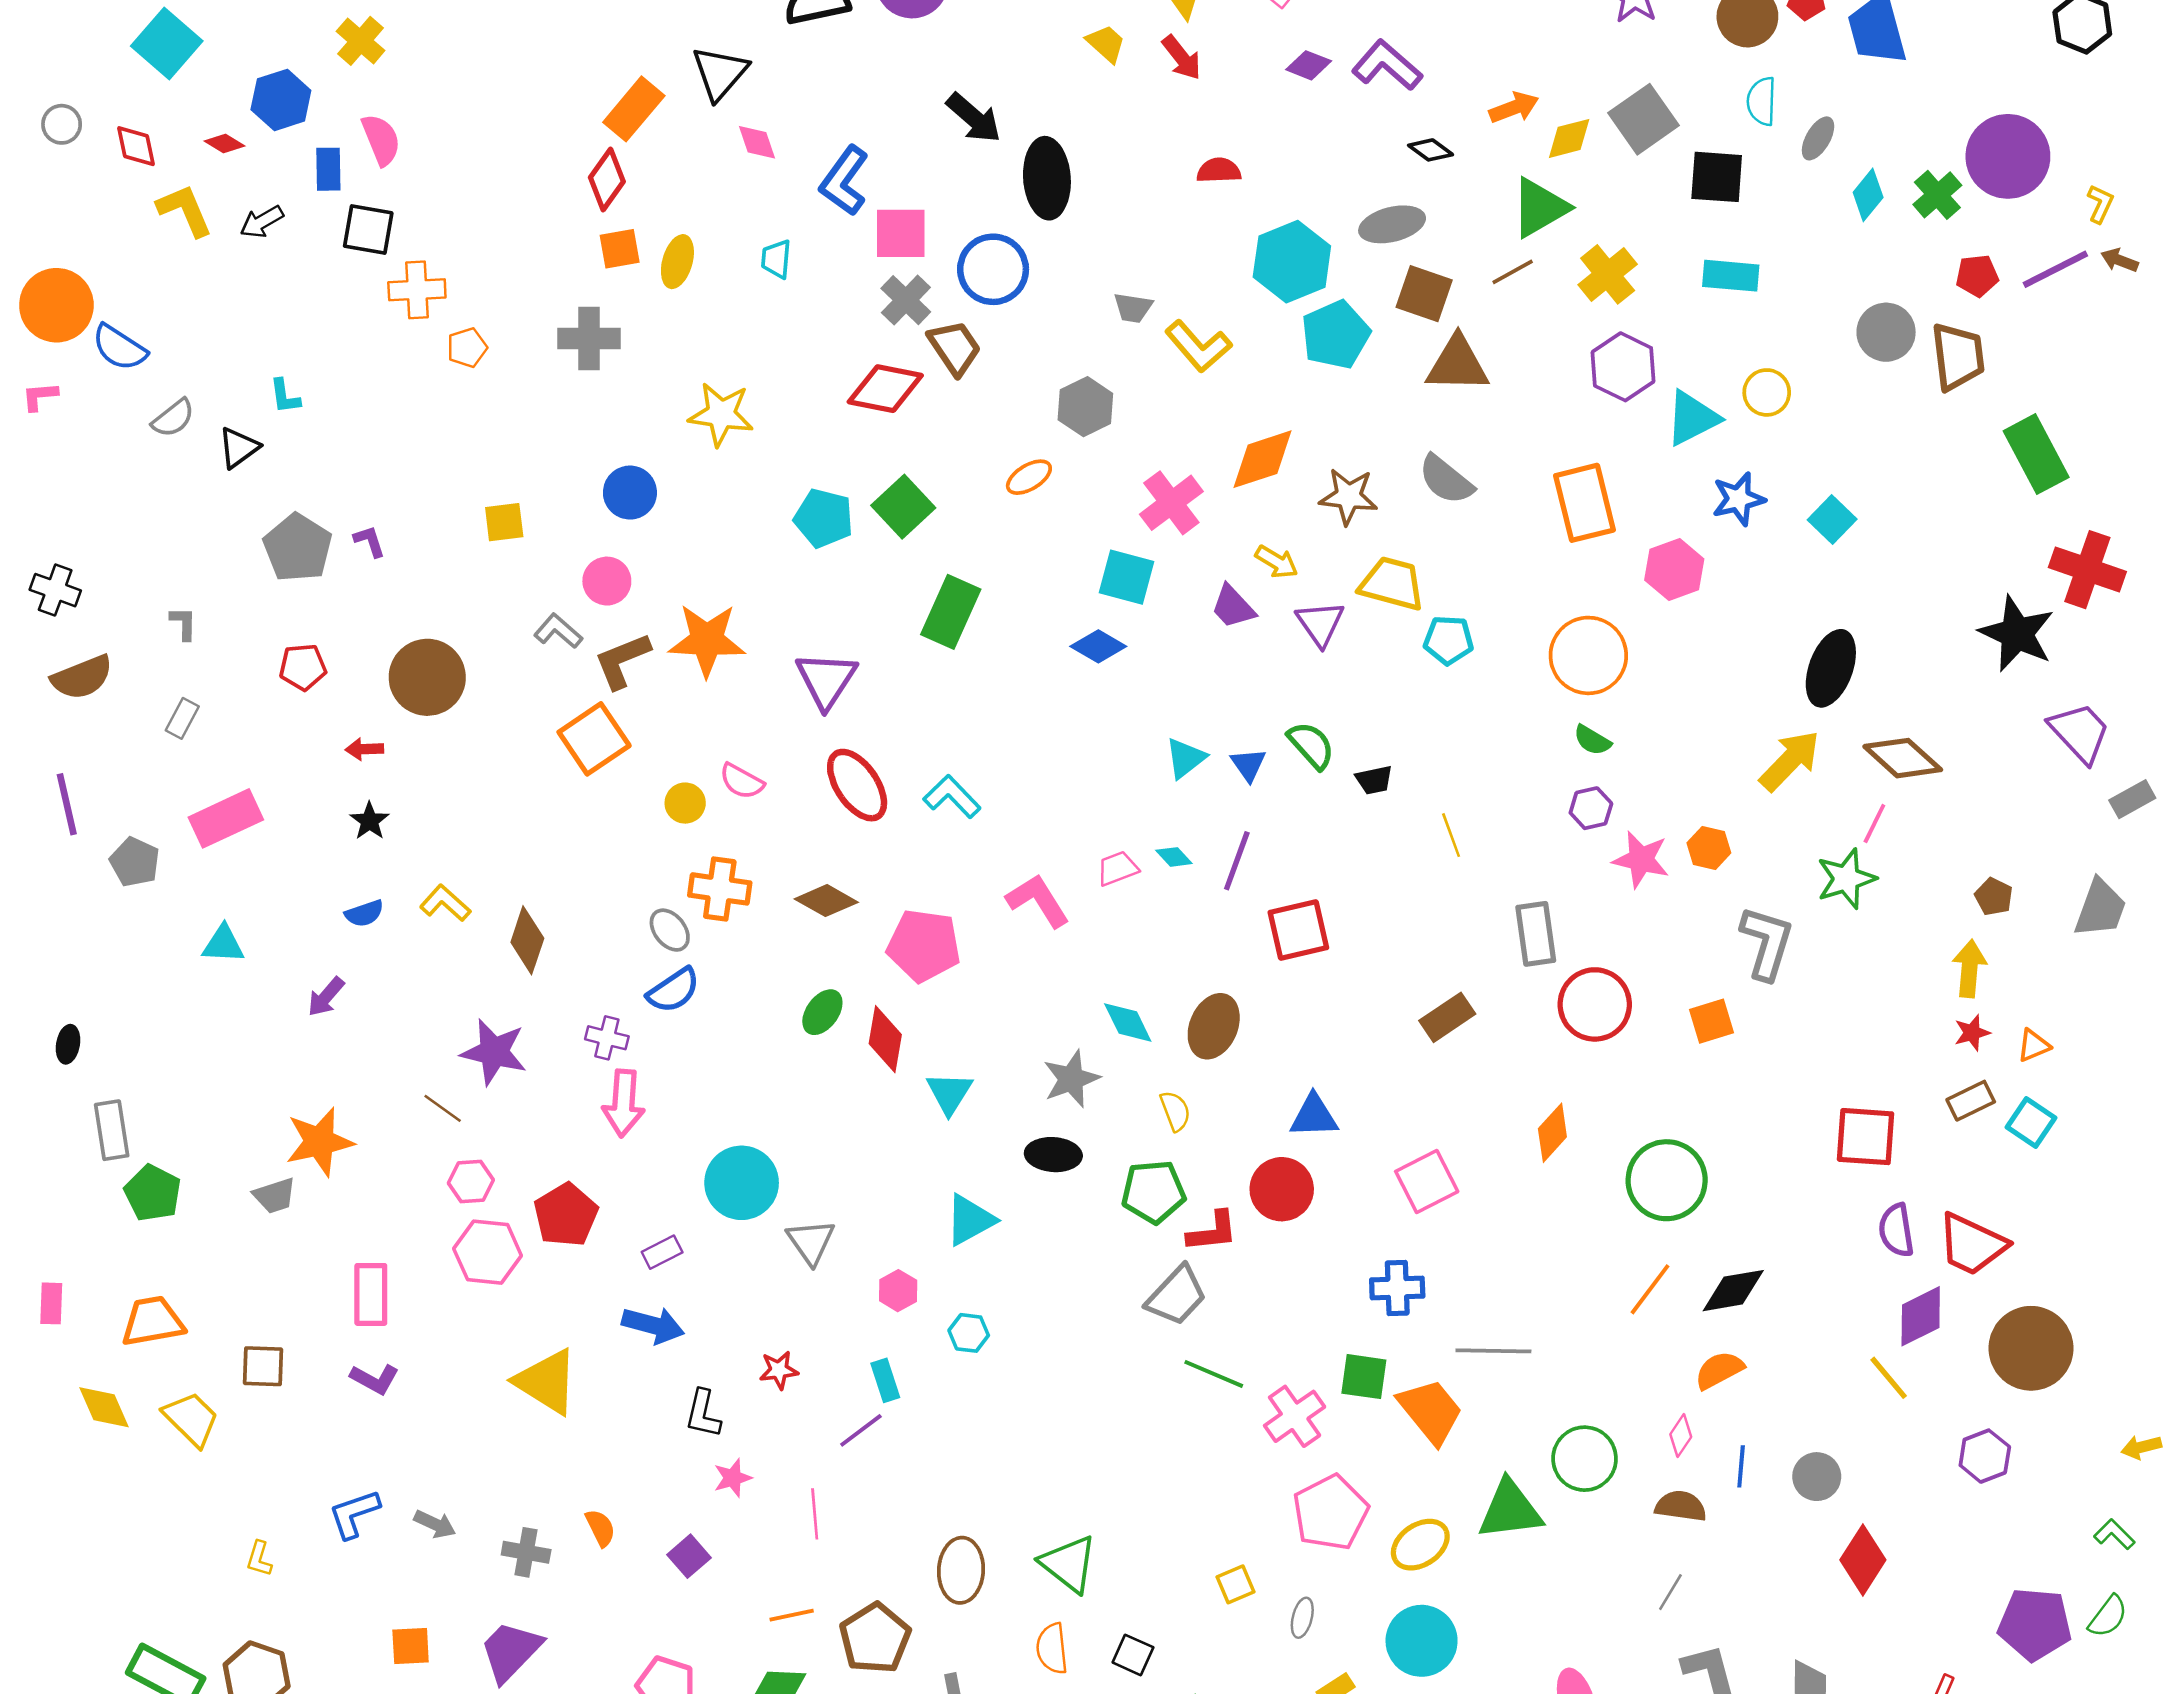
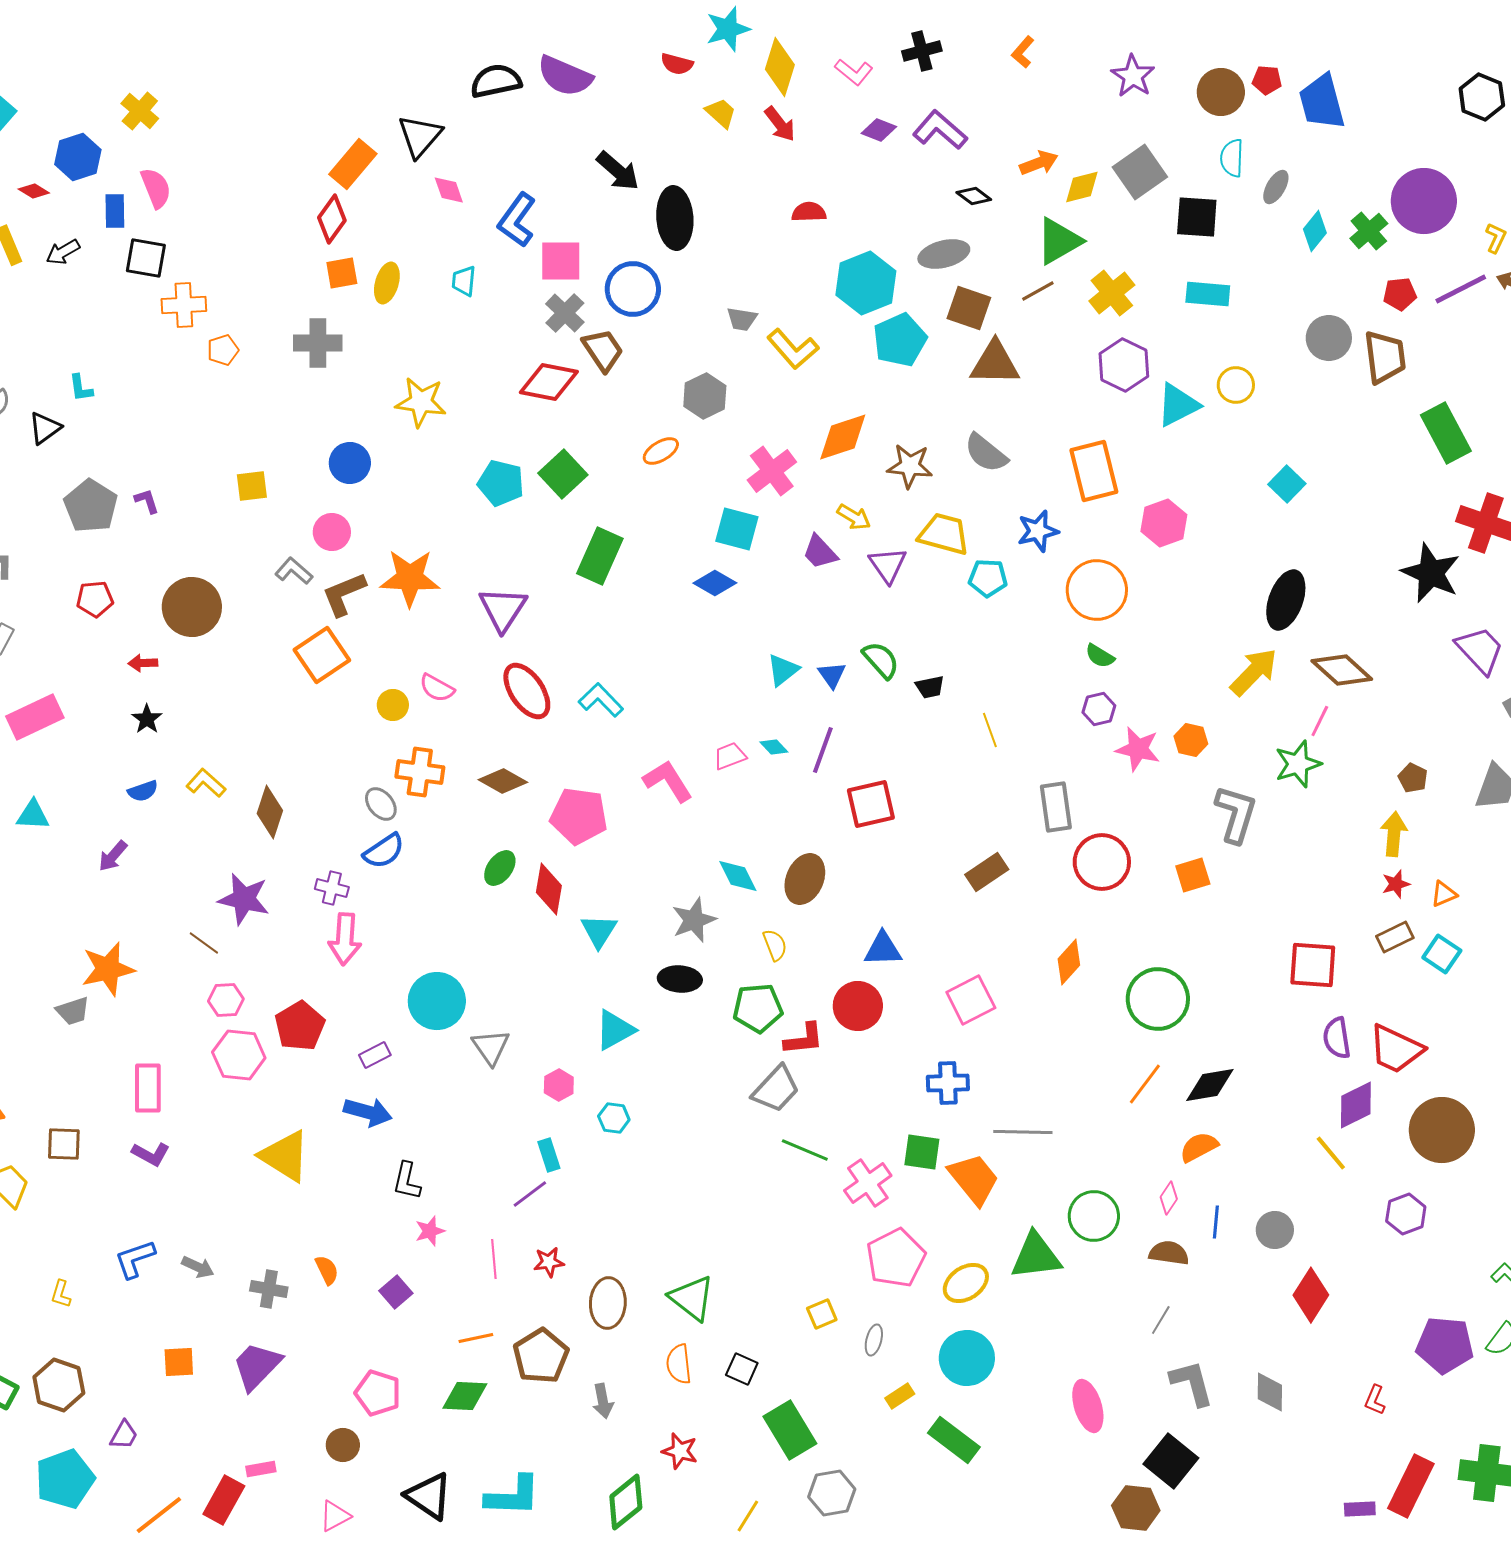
blue star: (1738, 499) -> (1038, 531), moved
red star: (779, 1370) -> (549, 1262), moved

